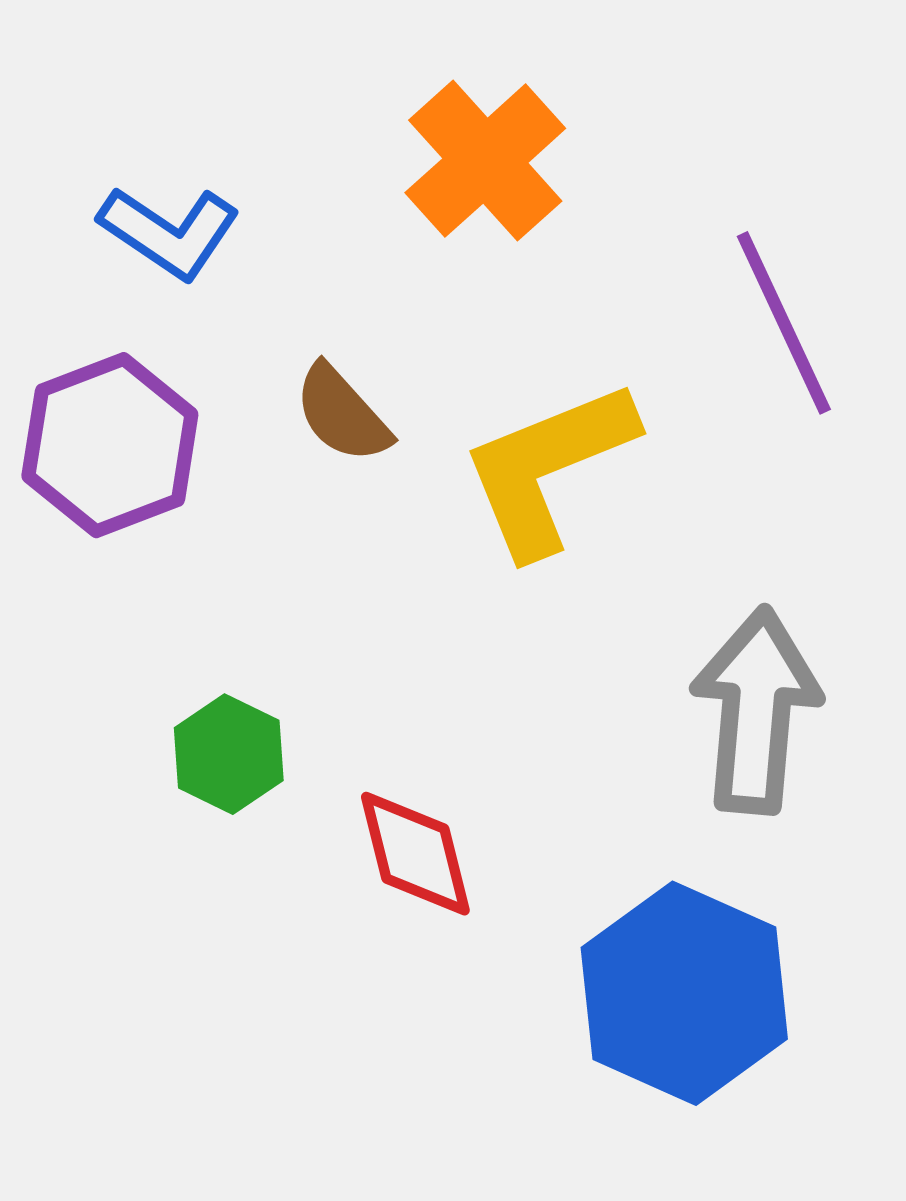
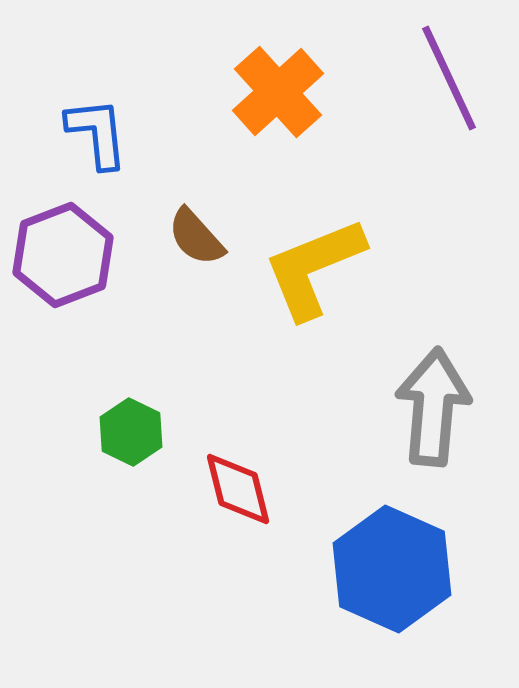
blue L-shape: (169, 232) -> (97, 133), turned -130
purple line: (784, 323) -> (449, 78), moved

